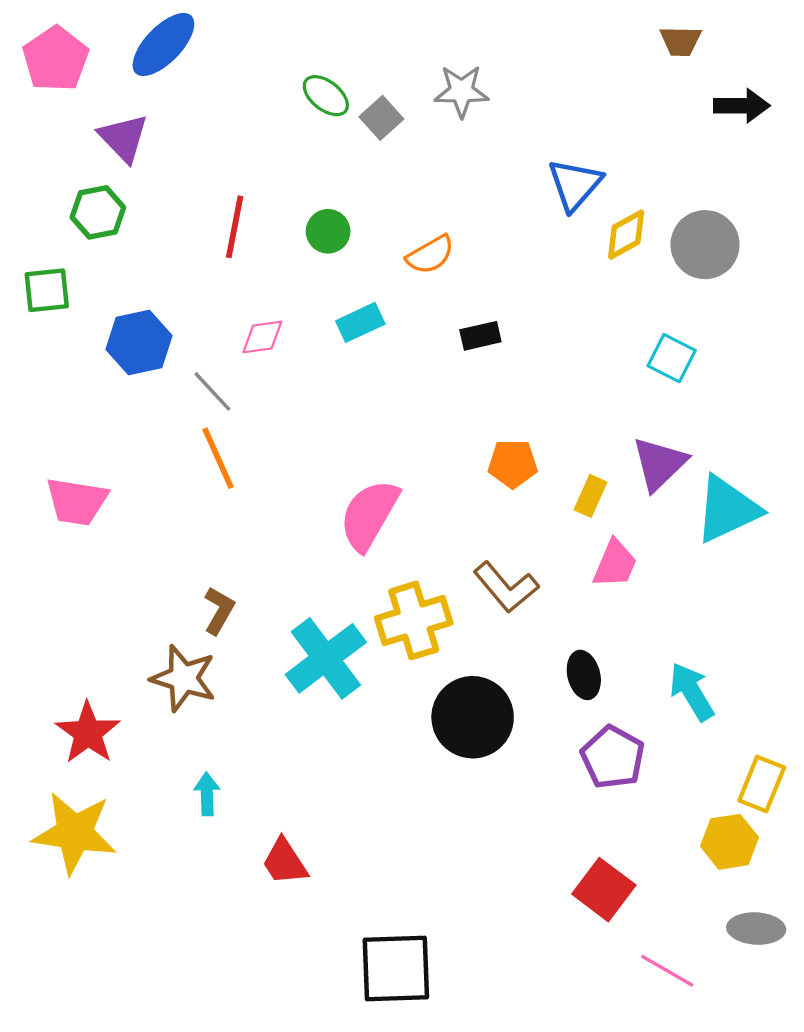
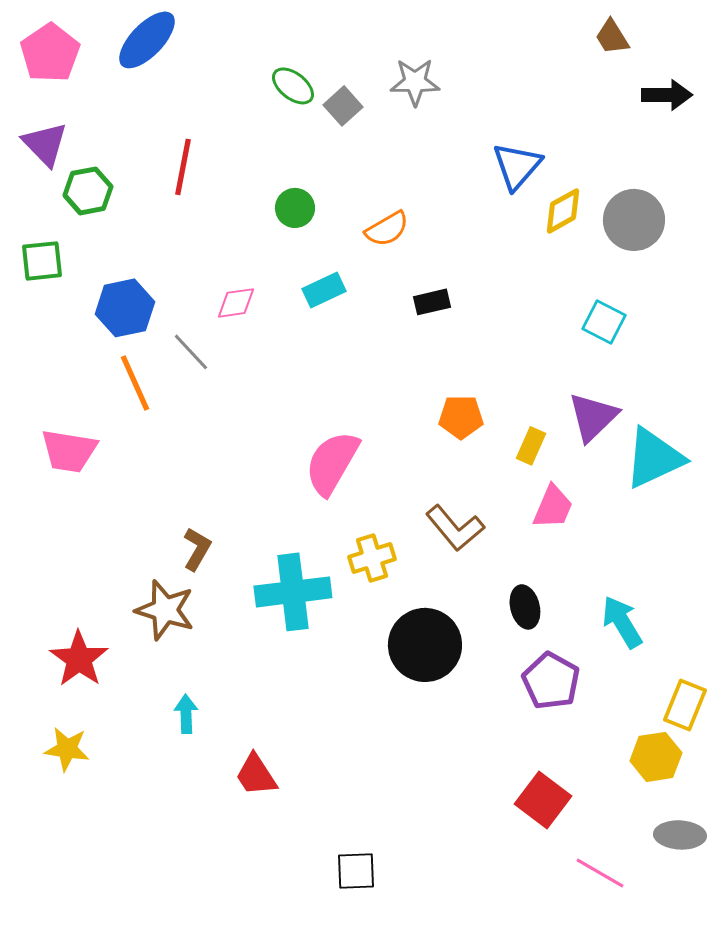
brown trapezoid: (681, 41) -> (612, 37), turned 57
purple triangle: (123, 138) -> (45, 144), moved
red line: (235, 227) -> (183, 167), moved
orange line: (218, 458) -> (135, 383), moved
yellow cross: (414, 620) -> (372, 558), size x0.7
cyan cross: (326, 658) -> (293, 592), turned 30
yellow star: (75, 833) -> (67, 749), size x0.6
black square: (396, 969) -> (356, 871), size x0.6

